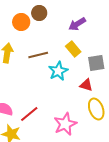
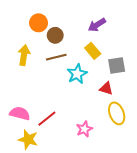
brown circle: (39, 13) -> (55, 35), moved
pink star: (65, 124) -> (84, 129), size x0.7

